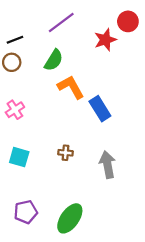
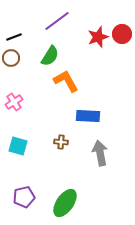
red circle: (128, 21) -> (122, 34), moved
blue rectangle: (100, 109) -> (88, 116), moved, turned -55

